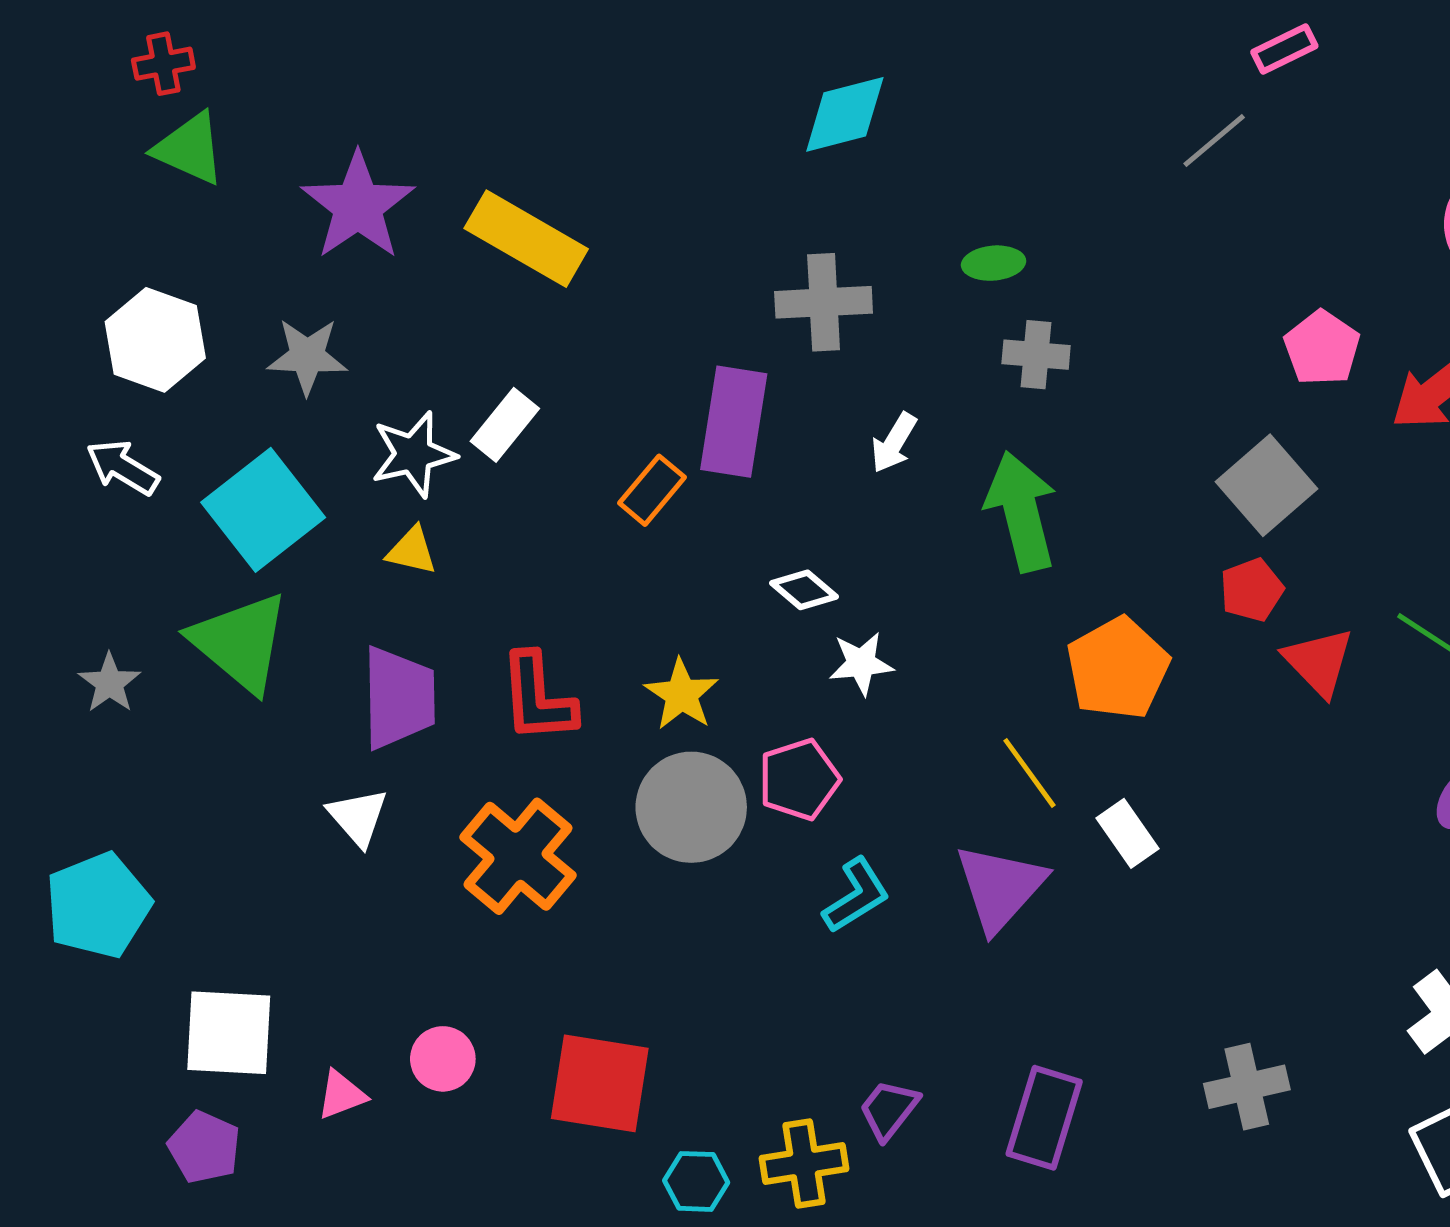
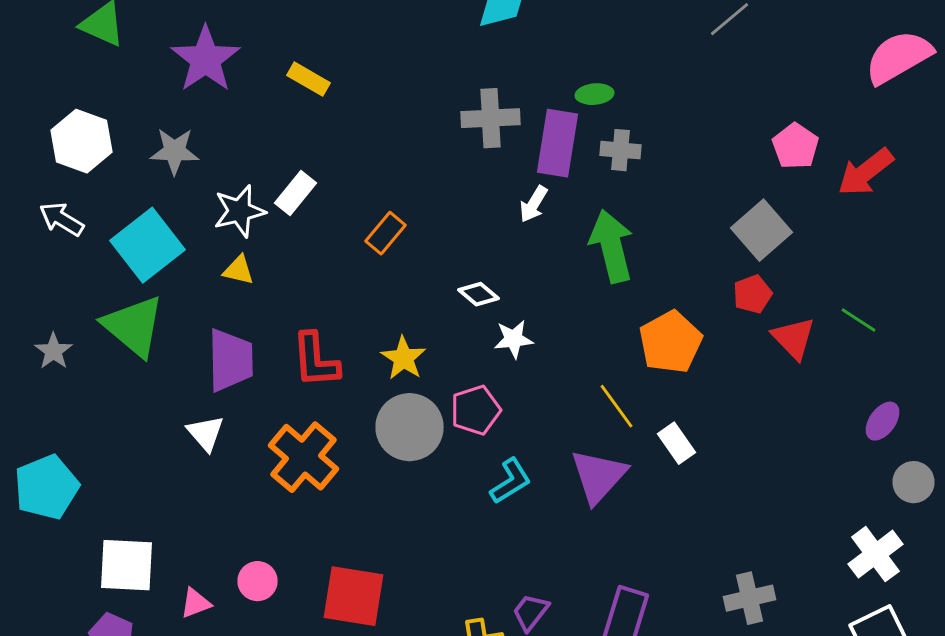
yellow rectangle: (526, 239) -> (308, 79), size x0.6
purple rectangle: (734, 422) -> (558, 143), moved

